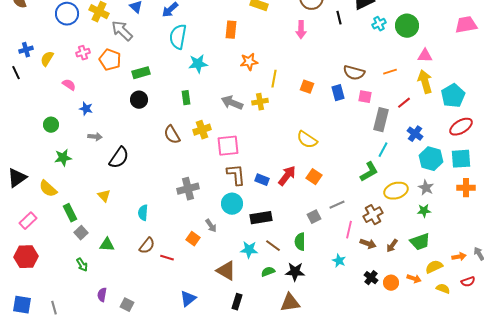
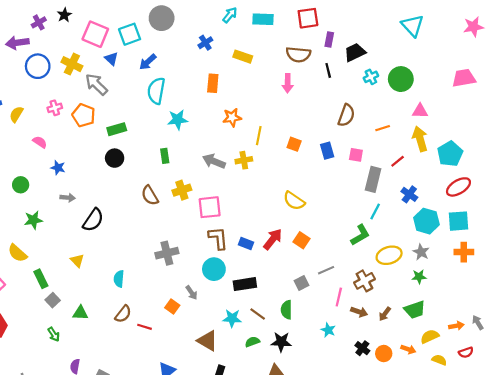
brown semicircle: (354, 73) -> (346, 115), moved, turned -85

